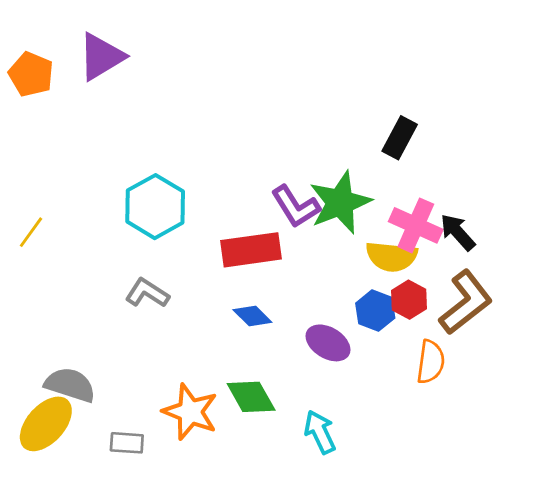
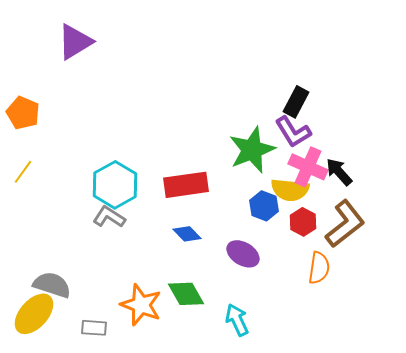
orange pentagon: (31, 74) -> (23, 113), moved
cyan hexagon: (155, 207) -> (115, 185), moved
purple L-shape: (296, 207) -> (293, 132), moved
blue hexagon: (375, 311) -> (264, 206), moved

